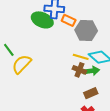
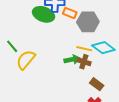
green arrow: (91, 71) -> (72, 60), moved
brown rectangle: (91, 93) -> (97, 84), turned 64

